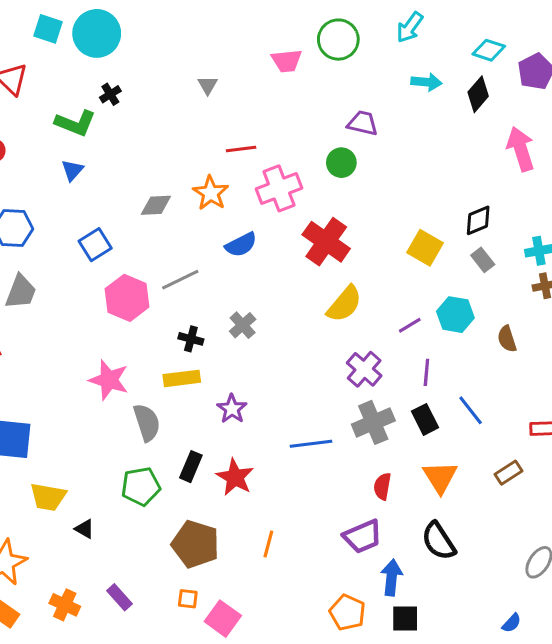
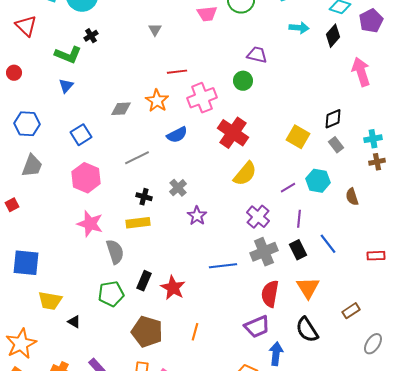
pink hexagon: (127, 298) -> (86, 178), moved
purple star: (232, 409) -> (197, 216), moved
brown rectangle: (509, 473) -> (351, 311), moved
red semicircle: (382, 486) -> (270, 294), size x1.5

